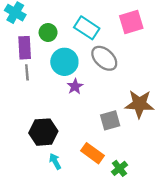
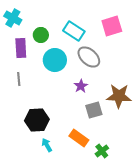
gray line: (27, 72) -> (19, 79), moved
purple star: (75, 86) -> (81, 86), moved

